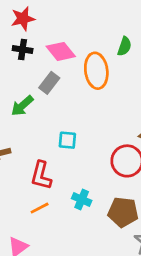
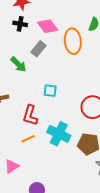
green arrow: (22, 106) -> (18, 64), turned -96
cyan cross: (82, 199) -> (59, 134), size x1.6

